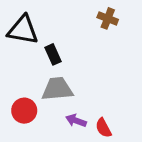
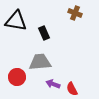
black rectangle: (53, 54) -> (44, 33), moved

